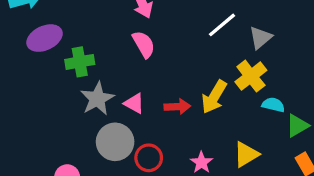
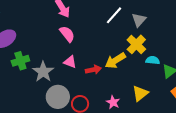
green cross: (80, 62) -> (20, 61), moved
yellow arrow: (214, 97) -> (115, 61), turned 35
pink triangle: (134, 103) -> (70, 62), moved

